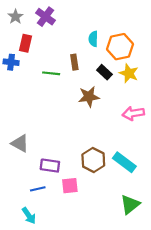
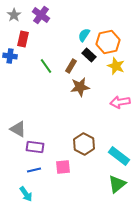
cyan semicircle: (93, 39) -> (84, 35), turned 32
brown rectangle: (74, 62) -> (71, 66), moved, turned 40
black rectangle: (104, 72) -> (89, 55), moved
green line: (51, 73) -> (46, 66), turned 49
cyan rectangle: (124, 162) -> (119, 156), moved
purple rectangle: (50, 166) -> (35, 147), moved

